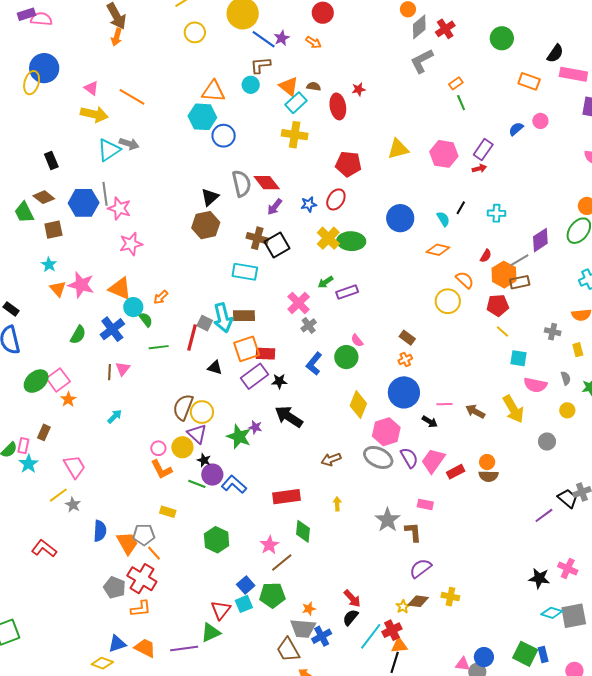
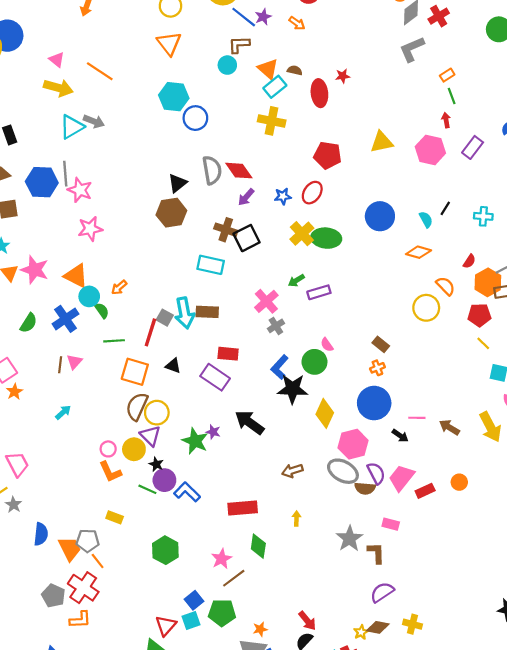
orange triangle: (213, 91) -> (169, 43), moved, turned 45
red arrow: (479, 168) -> (446, 120), moved, turned -88
orange square: (247, 349) -> (135, 372), moved, turned 32
purple rectangle: (254, 376) -> (215, 377), turned 68
black star: (279, 381) -> (293, 389), moved, size x1.8
brown semicircle: (488, 476) -> (365, 488), moved

